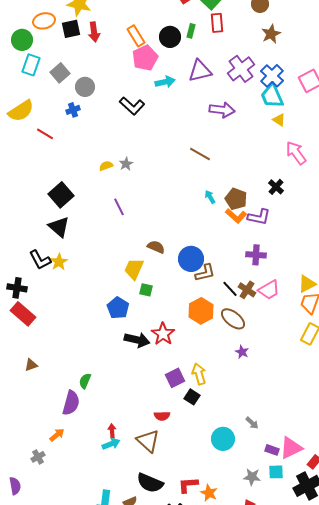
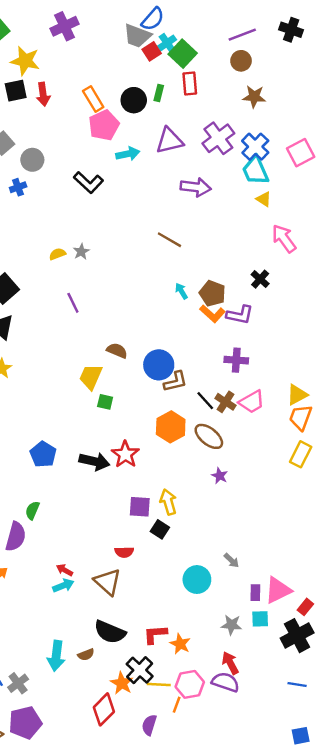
brown star: (271, 34) -> (254, 97), turned 30
blue pentagon: (118, 308) -> (43, 454), moved
purple square: (175, 378) -> (140, 507), turned 30
red arrow: (112, 431) -> (65, 570), turned -56
purple rectangle: (272, 450) -> (255, 593), turned 72

